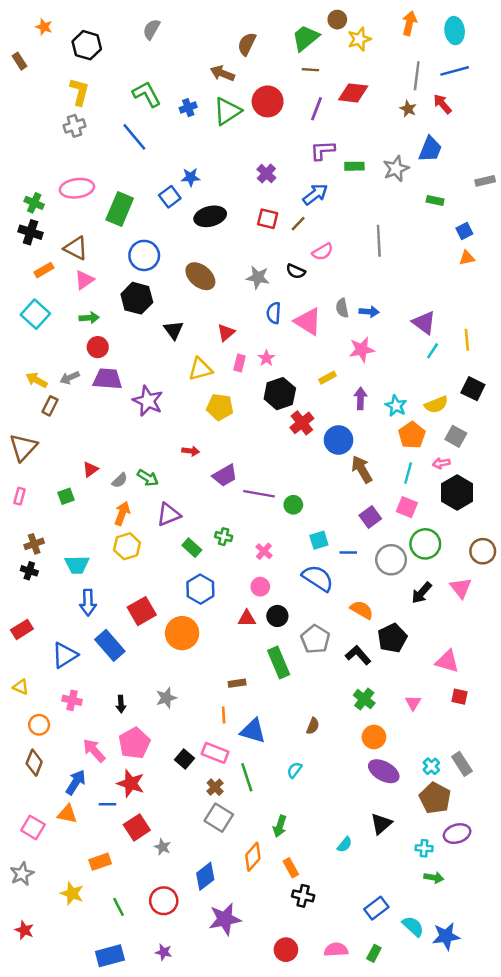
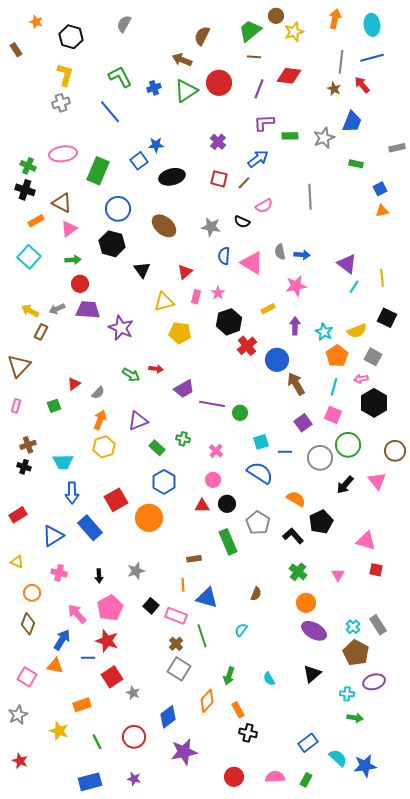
green arrow: (148, 478) -> (131, 375), moved
black square: (185, 759) -> (151, 606), moved
cyan semicircle: (345, 845) -> (269, 679), moved, turned 112

